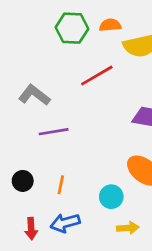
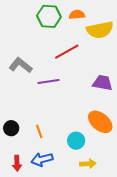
purple line: (54, 132) -> (49, 81), moved
orange line: (61, 185) -> (39, 131), turned -32

